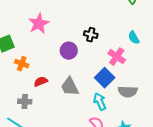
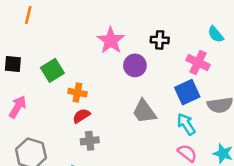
pink star: (39, 24) -> (111, 40), moved
blue square: (105, 78) -> (187, 92), turned 30
red semicircle: (41, 82) -> (81, 116), moved

